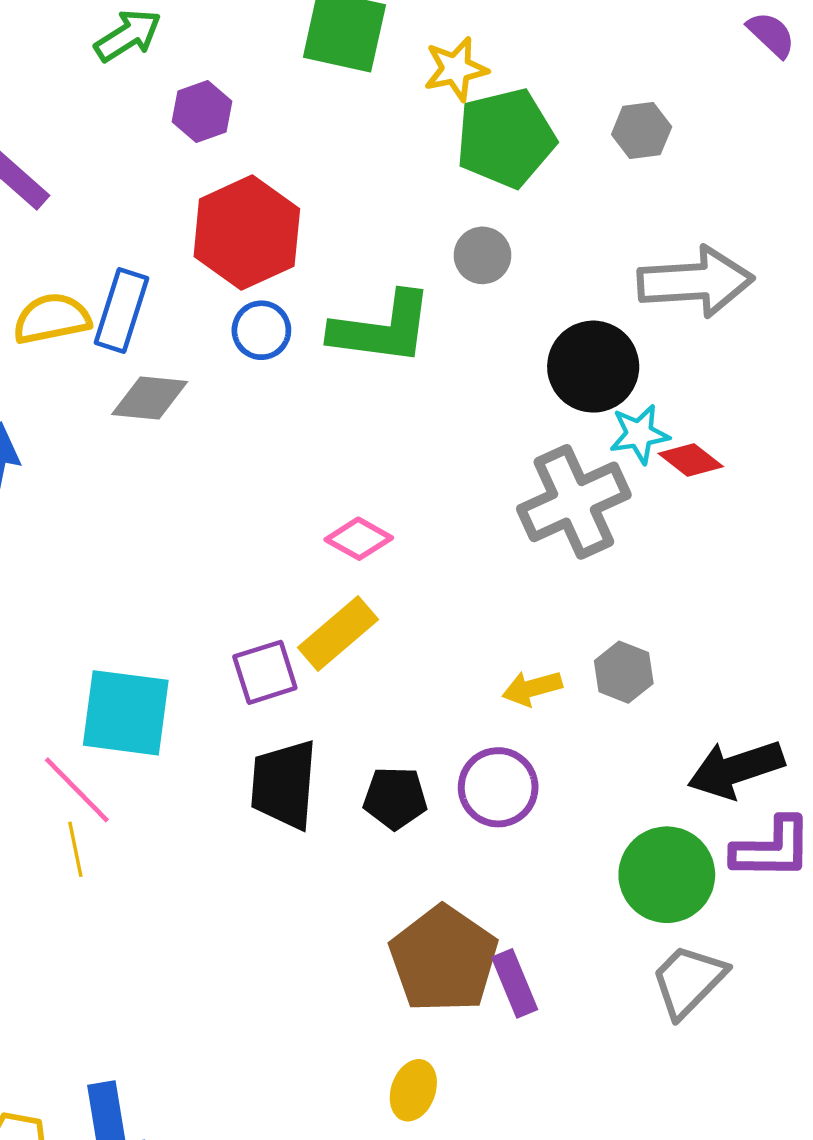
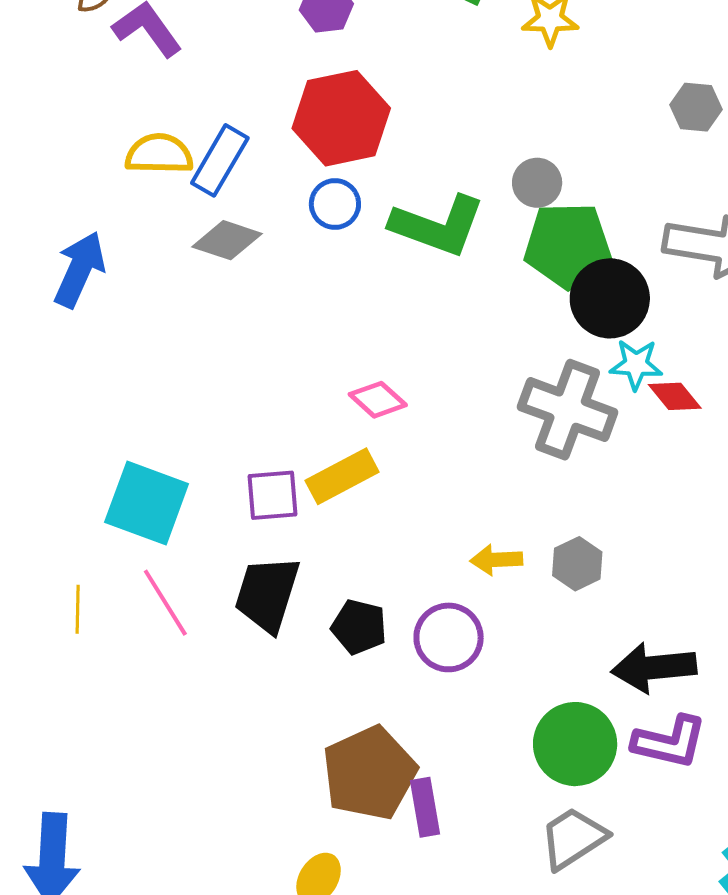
green pentagon: (506, 138) -> (568, 245), moved
gray cross: (574, 502) -> (568, 410), turned 32
pink line: (77, 790) -> (165, 603), moved

